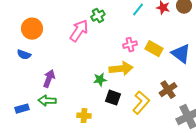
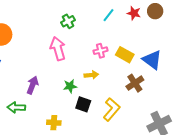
pink arrow: (79, 31) -> (58, 49), moved, turned -50
yellow arrow: (121, 69) -> (91, 75), size x0.6
purple arrow: (49, 79) -> (33, 85), moved
brown cross: (168, 90) -> (135, 83), moved

